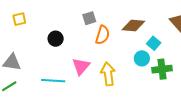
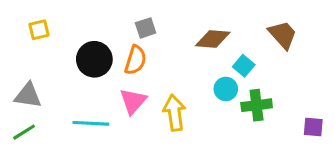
orange semicircle: (103, 35) -> (135, 60), moved
black circle: (56, 39) -> (94, 59), size x1.5

